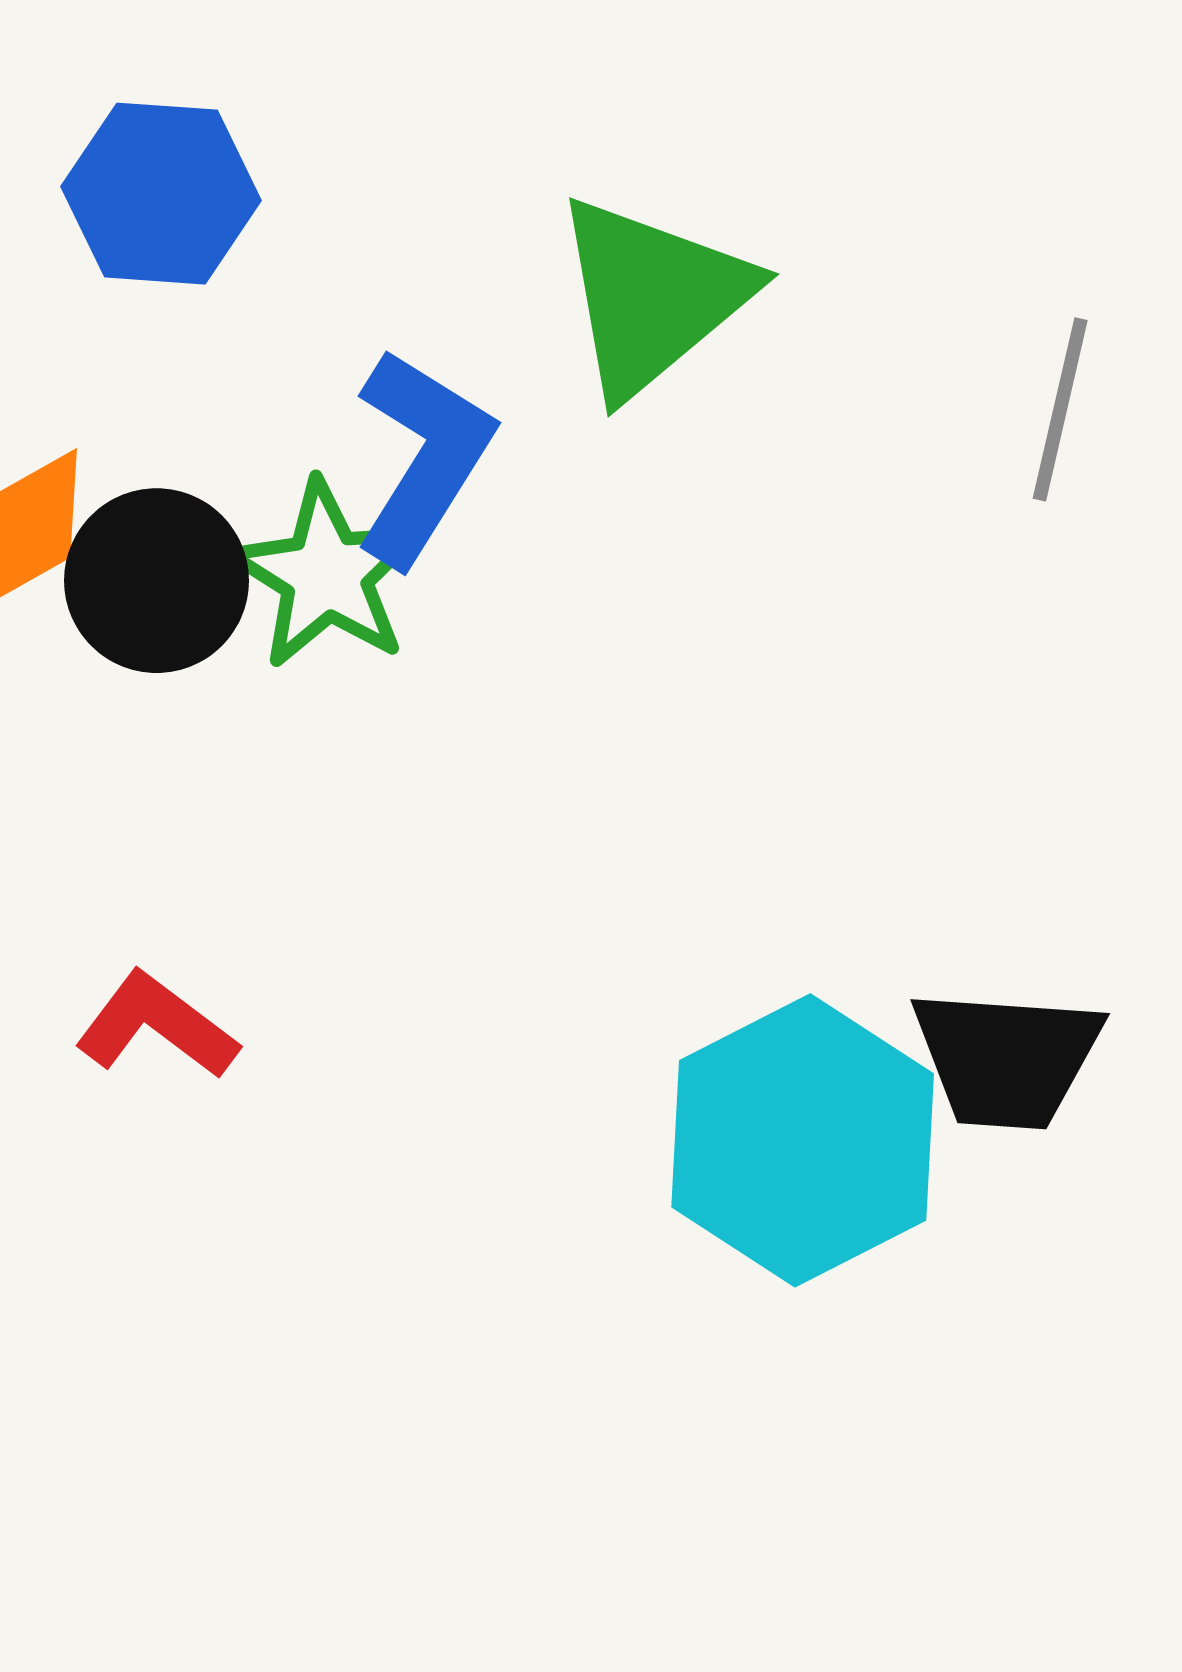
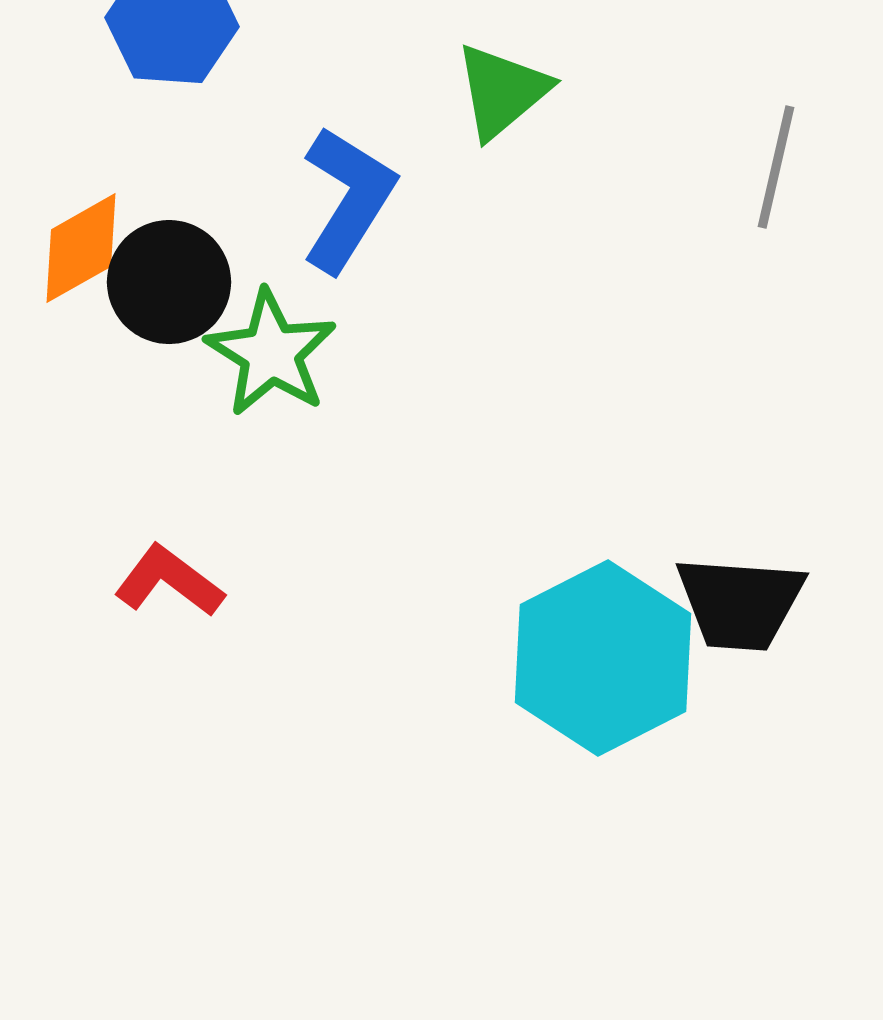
green triangle: (652, 296) -> (502, 91), size x0.7
green star: (326, 575) -> (271, 353), moved

